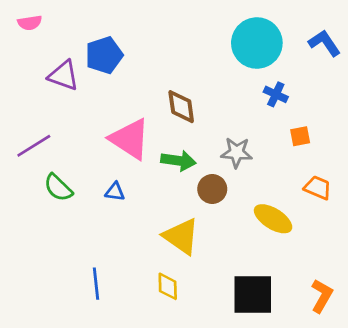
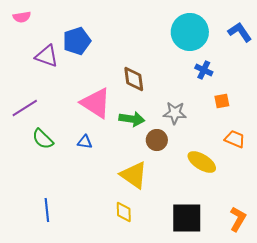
blue line: (96, 284) -> (47, 210), moved

